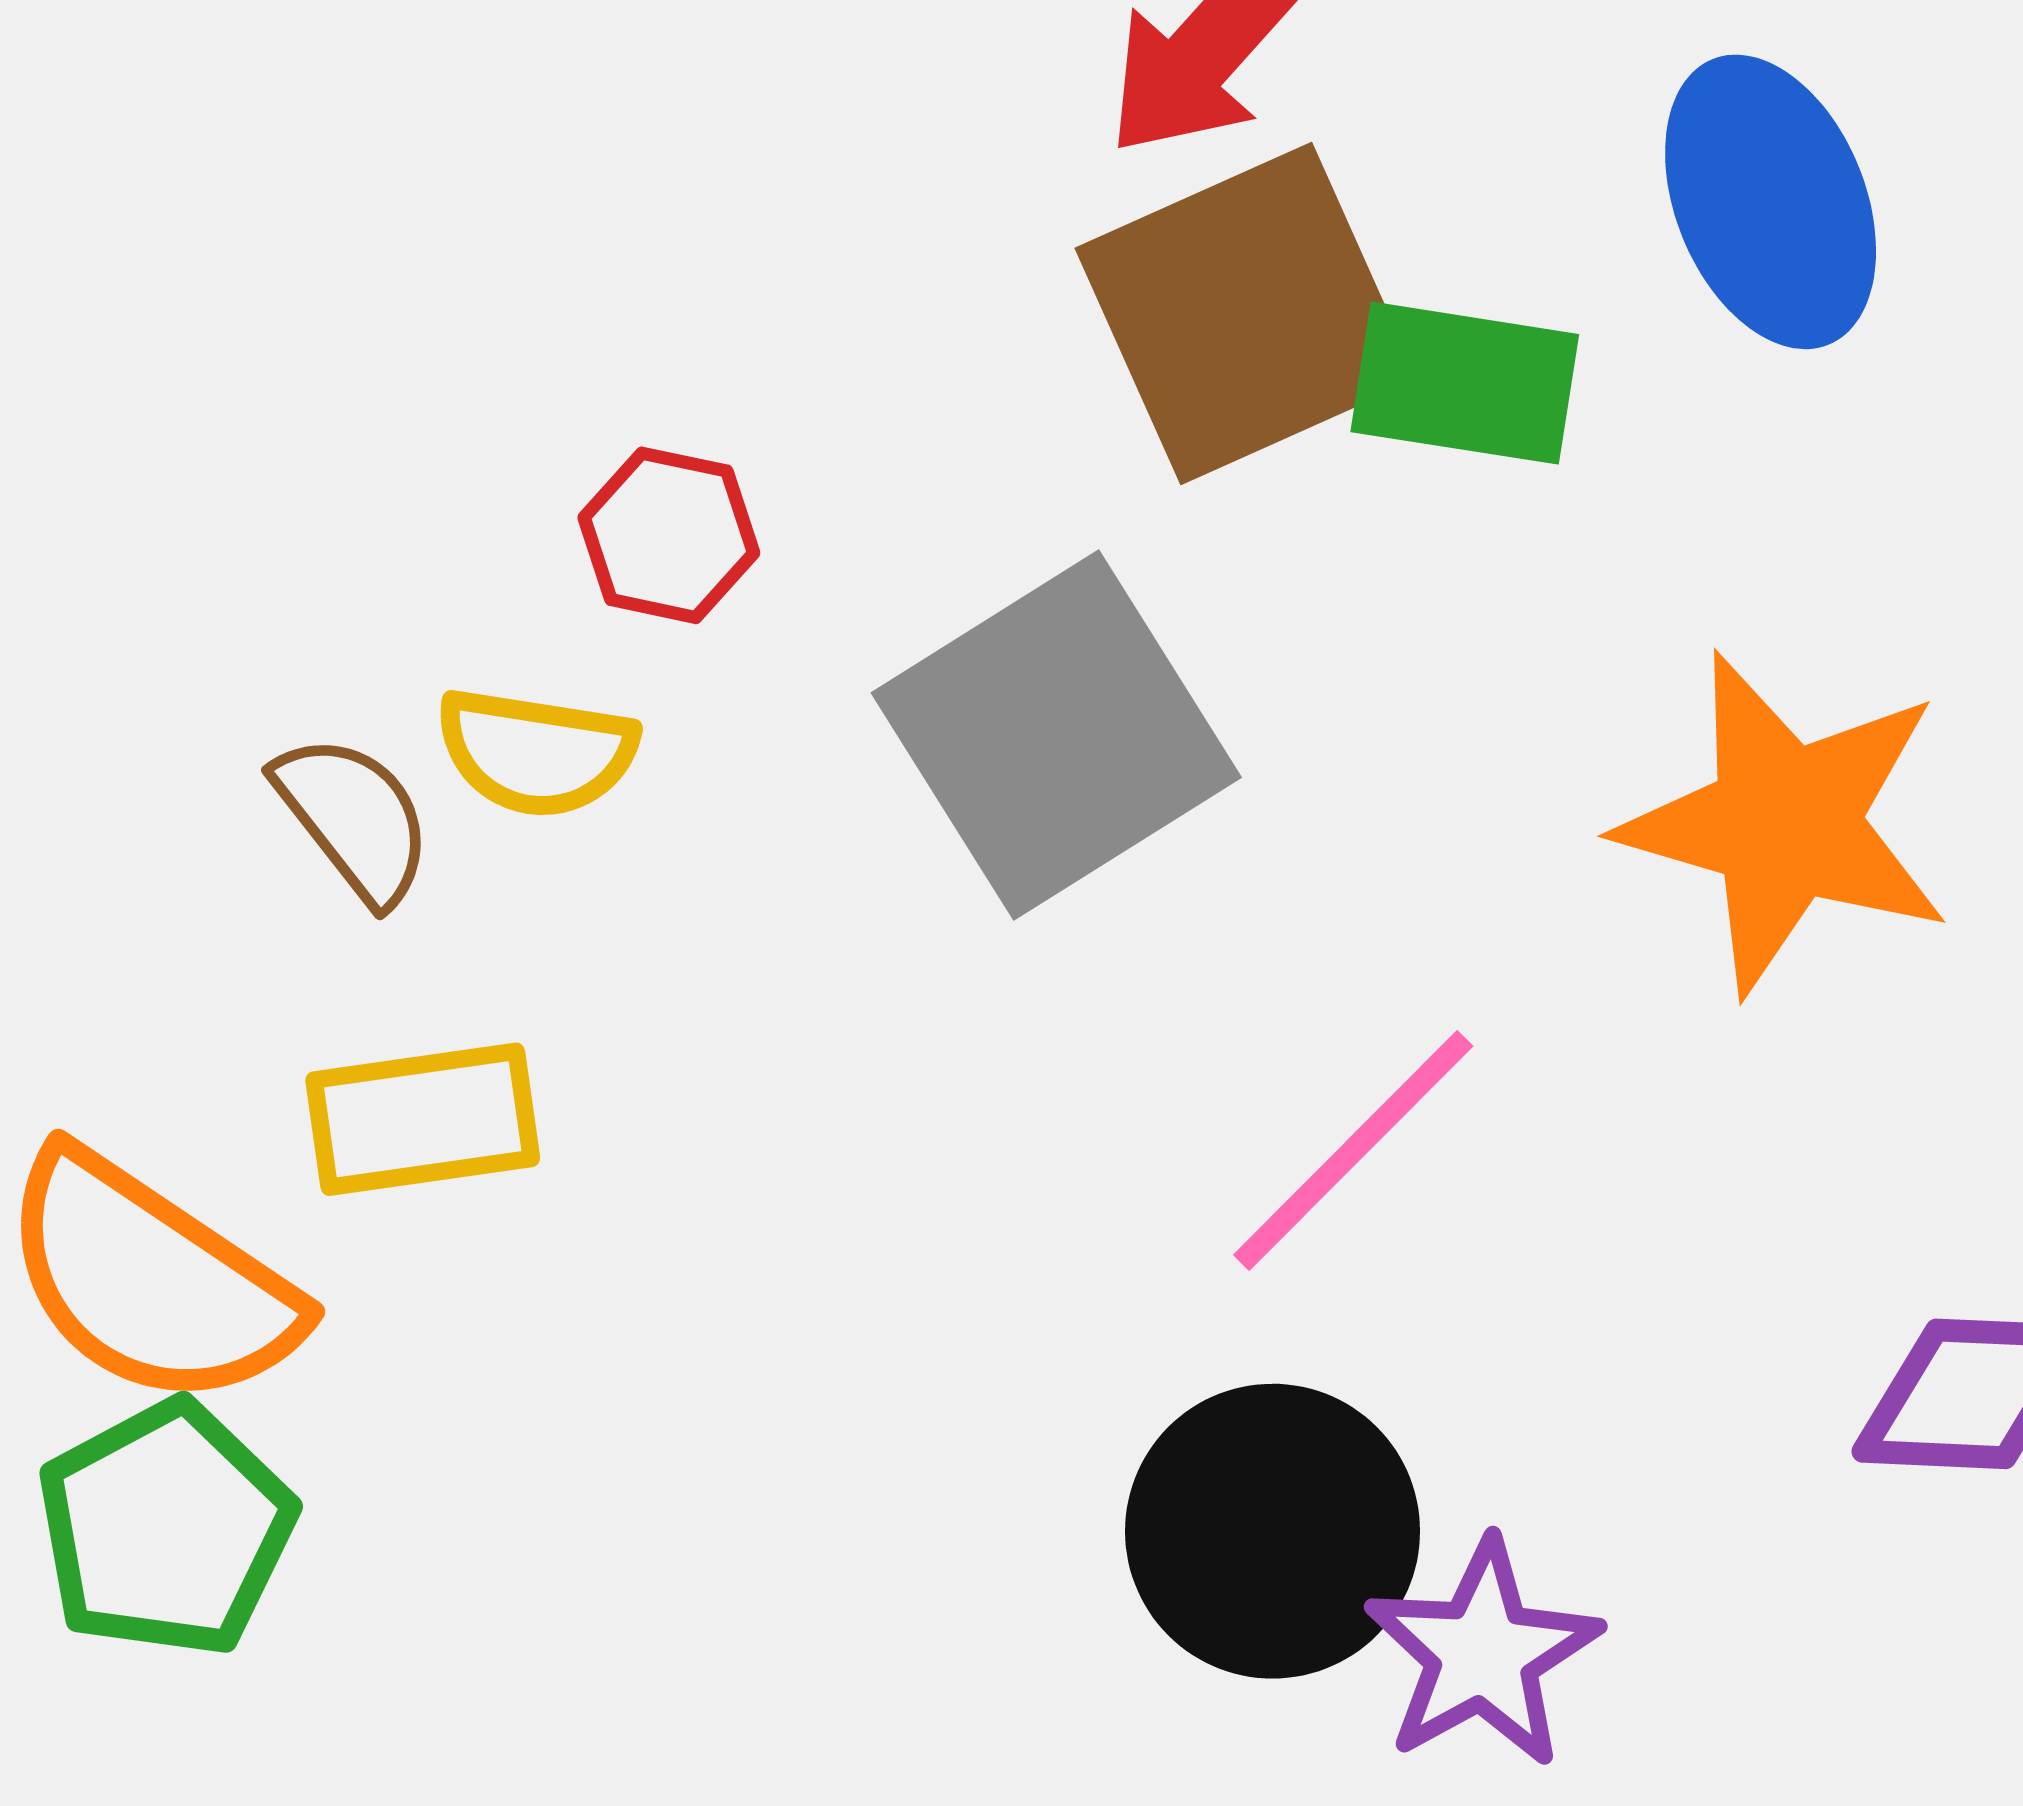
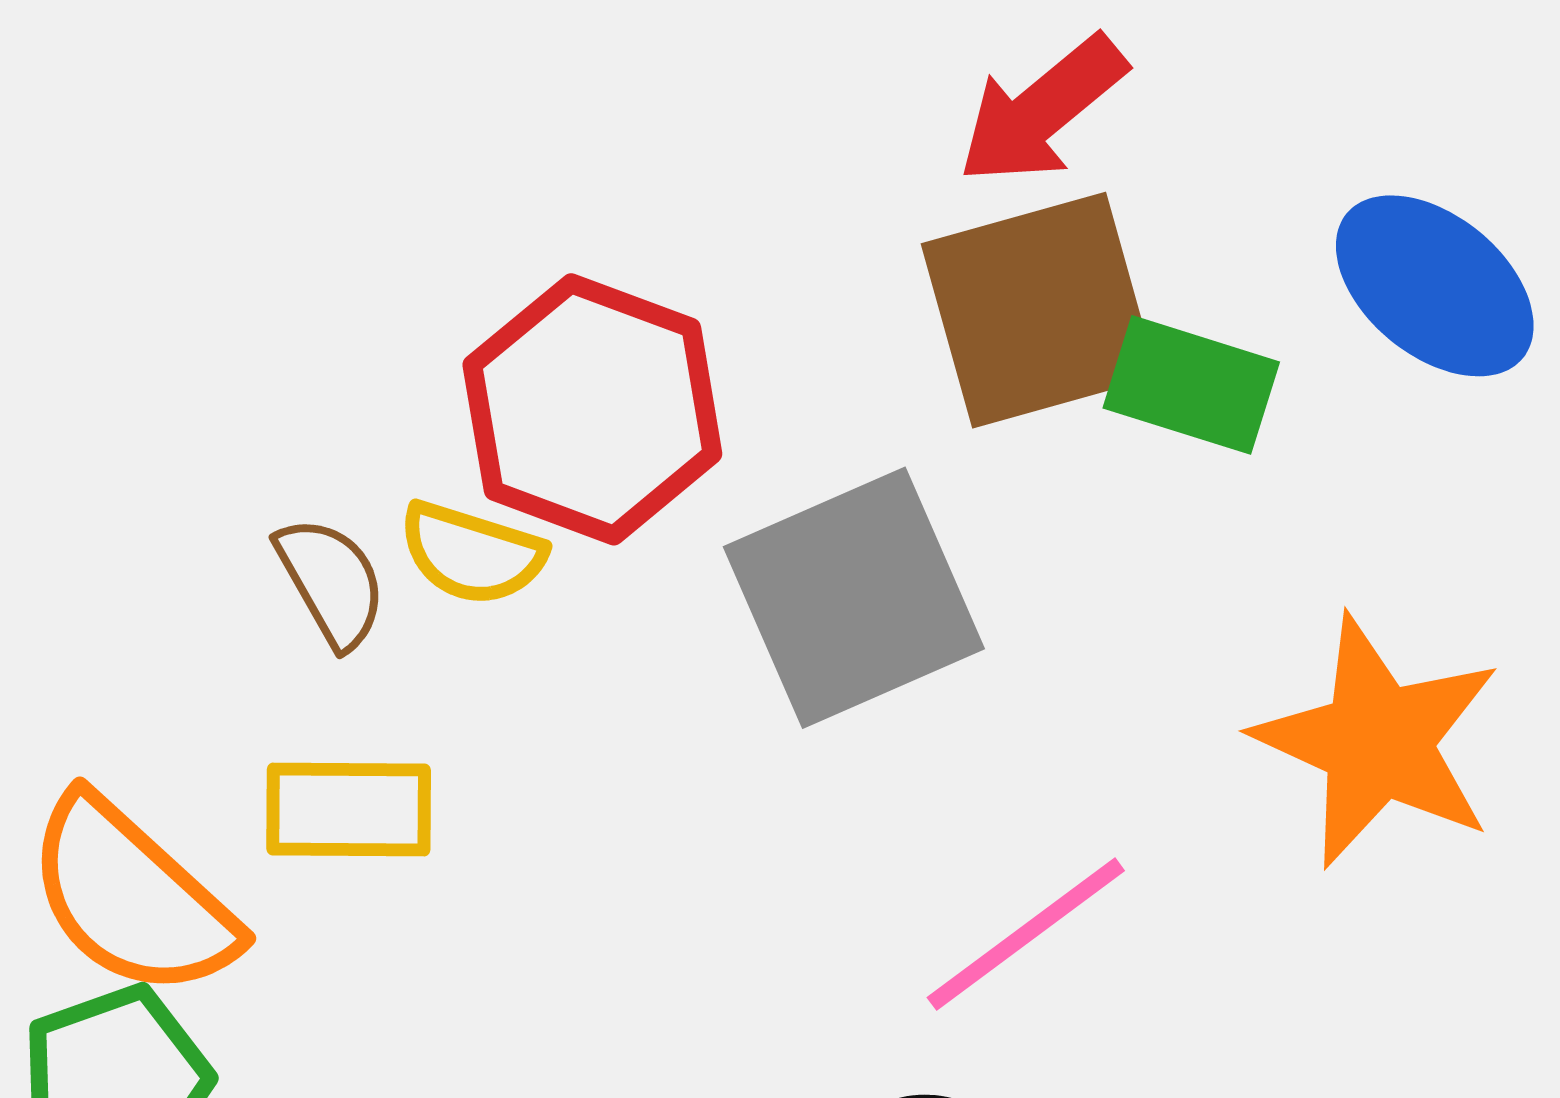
blue ellipse: (1771, 202) -> (1435, 286), turned -37
red hexagon: (669, 535) -> (592, 409), size x2.0

